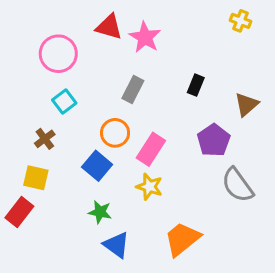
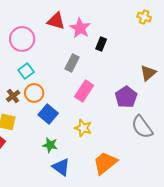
black rectangle: (196, 85) -> (101, 44), moved
orange circle: (115, 133) -> (34, 93), moved
pink rectangle: (151, 149) -> (84, 91), moved

